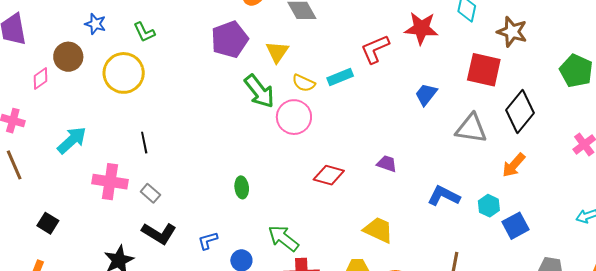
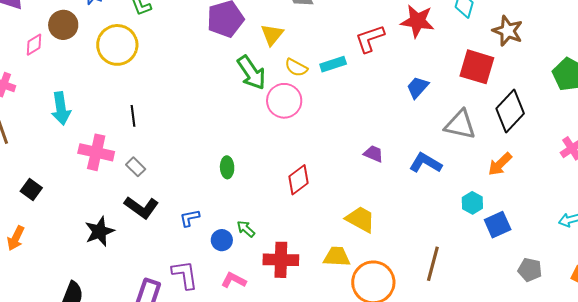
cyan arrow: (72, 140) -> (61, 108), turned 120
red diamond: (329, 175) -> (299, 180), moved, turned -56
blue L-shape: (444, 196) -> (426, 163), moved
green arrow: (283, 238) -> (246, 229), moved, size x0.6

